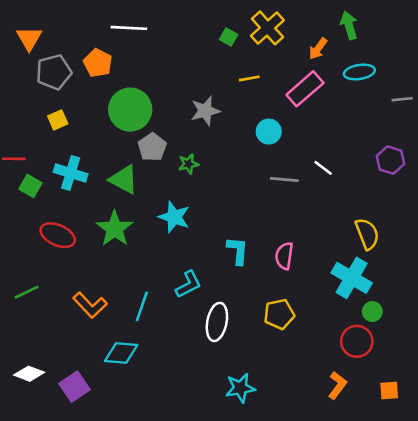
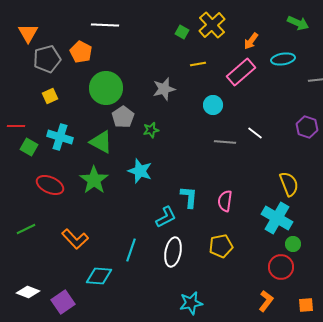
green arrow: (349, 25) -> (298, 23), moved, turned 130
cyan L-shape: (188, 284) -> (166, 217), moved
cyan line: (142, 306) -> (131, 250), moved

